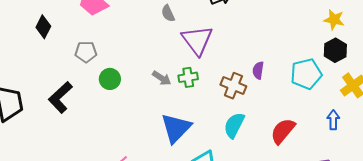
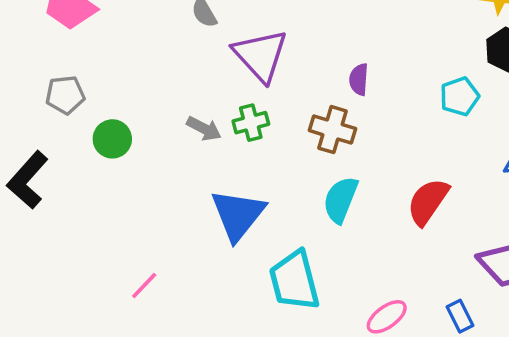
purple semicircle: (258, 70) -> (359, 79), moved
cyan pentagon: (306, 74) -> (459, 96), size x0.7

